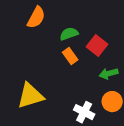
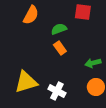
red square: (97, 45) -> (83, 12), moved, turned -30
white cross: (84, 112) -> (57, 91), moved

